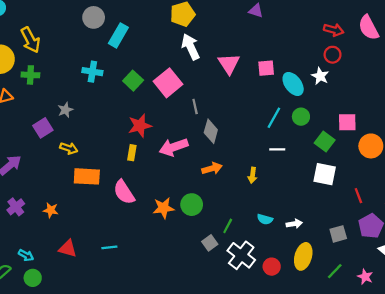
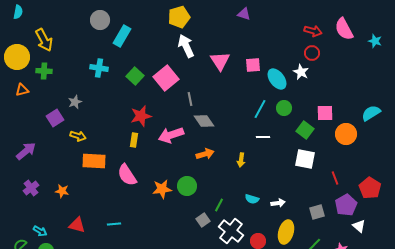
gray diamond: (211, 131) -> (204, 121), turned -50

